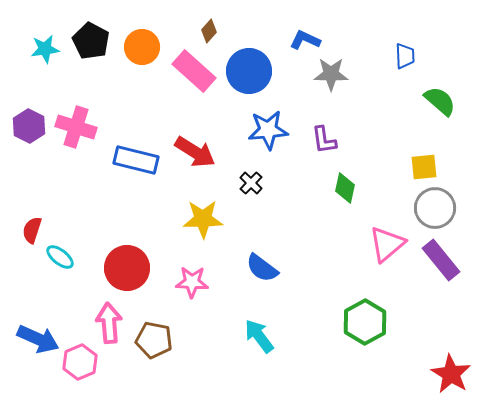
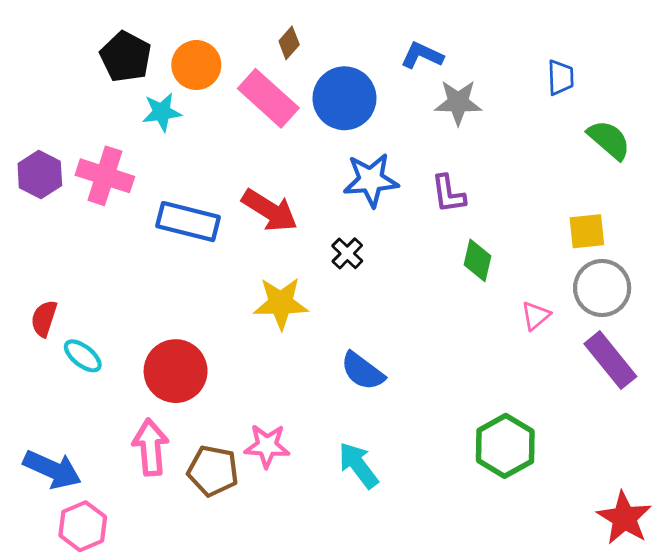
cyan star: (45, 49) -> (162, 112), moved
pink triangle: (387, 244) -> (536, 316), moved, size x0.6
pink star: (192, 282) -> (267, 446), moved
pink hexagon: (80, 362) -> (83, 526), moved

